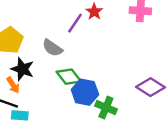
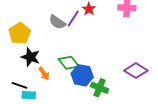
gray semicircle: (52, 48) -> (57, 22), moved
orange arrow: (13, 85) -> (44, 74), moved

